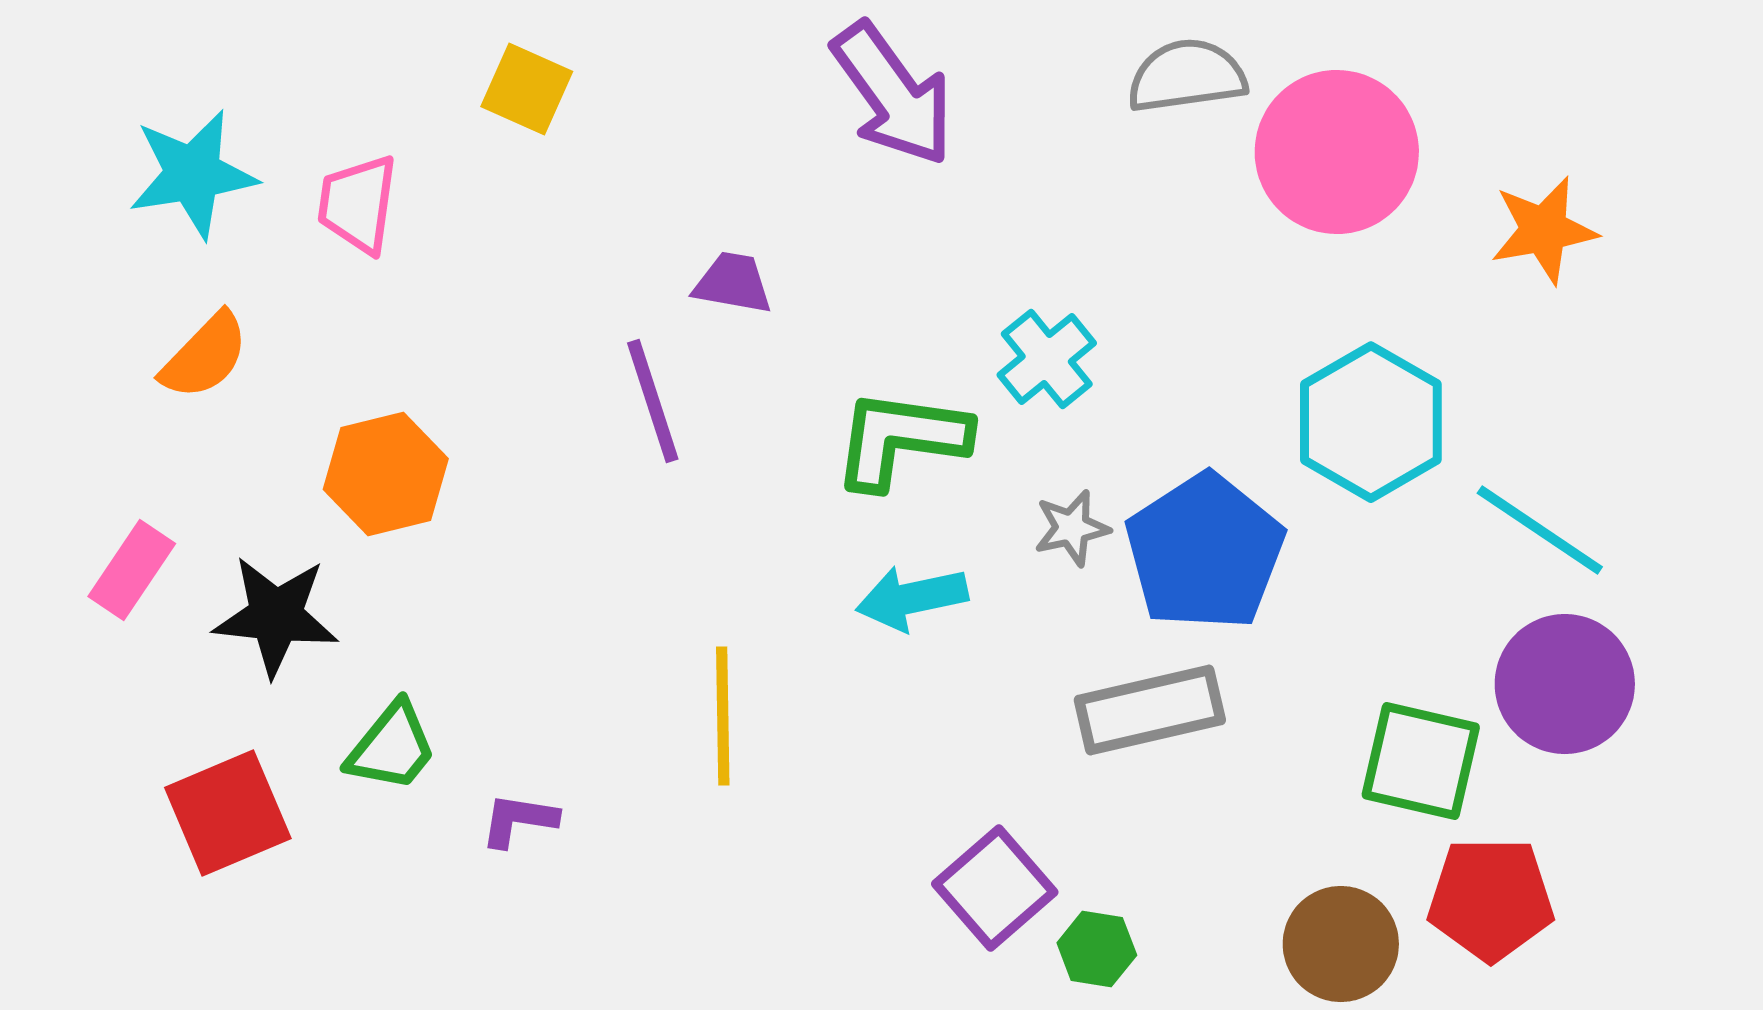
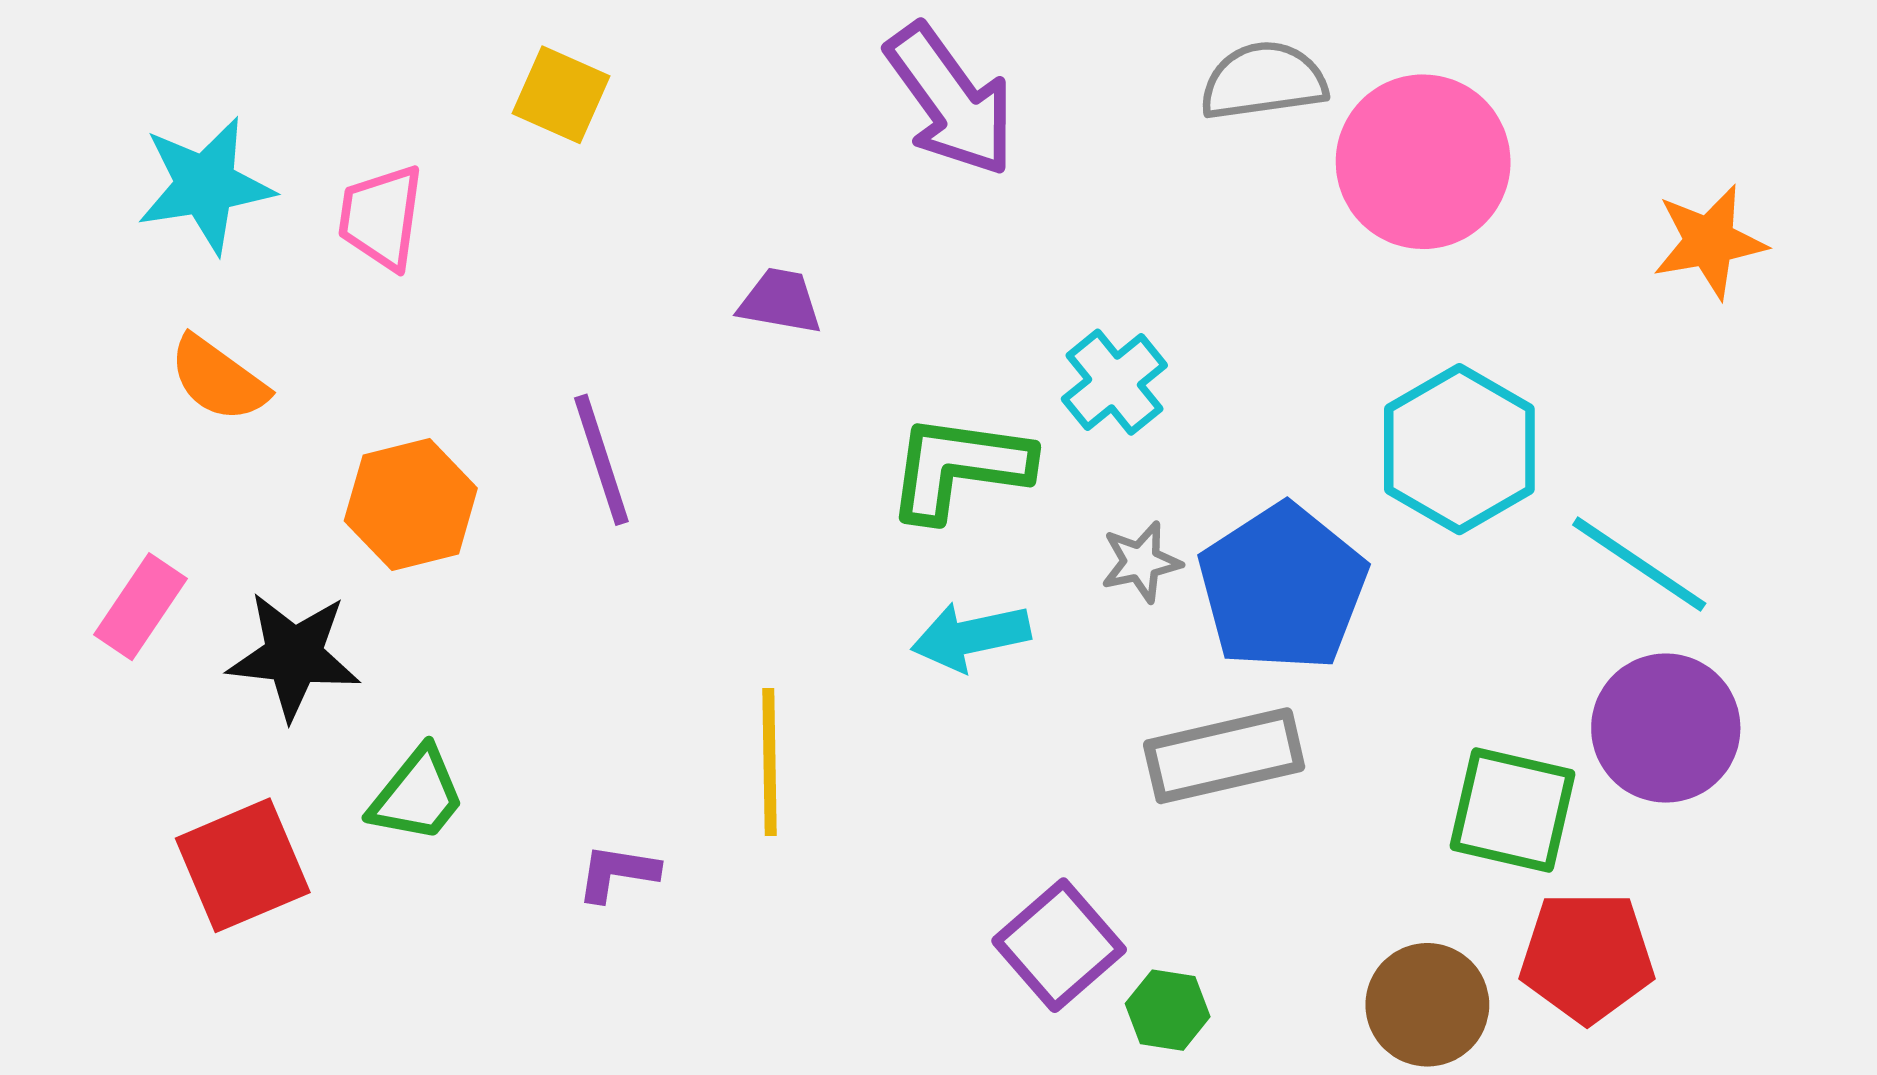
orange star: (1544, 230) -> (1709, 242), moved
orange semicircle: (205, 356) -> (218, 379), turned 82
purple line: (653, 401) -> (601, 460), moved
purple L-shape: (519, 820) -> (617, 873), moved

